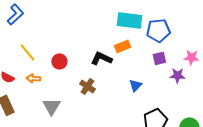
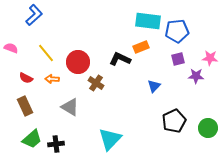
red circle: (59, 61) -> (78, 62), size x1.5
brown cross: (87, 86) -> (96, 83), moved
gray triangle: (51, 106) -> (70, 107), turned -30

